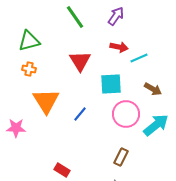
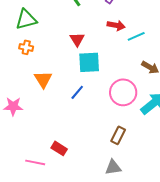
red triangle: (80, 61) -> (77, 39), size x0.7
cyan square: (111, 84) -> (89, 62), moved
orange triangle: (46, 101) -> (43, 79), size x0.7

